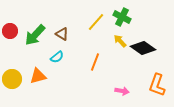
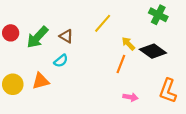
green cross: (122, 17) -> (158, 15), moved
orange line: (95, 62) -> (121, 64), moved

